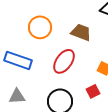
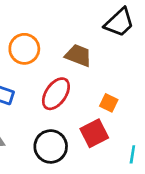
red square: (93, 91) -> (94, 133), size x1.5

